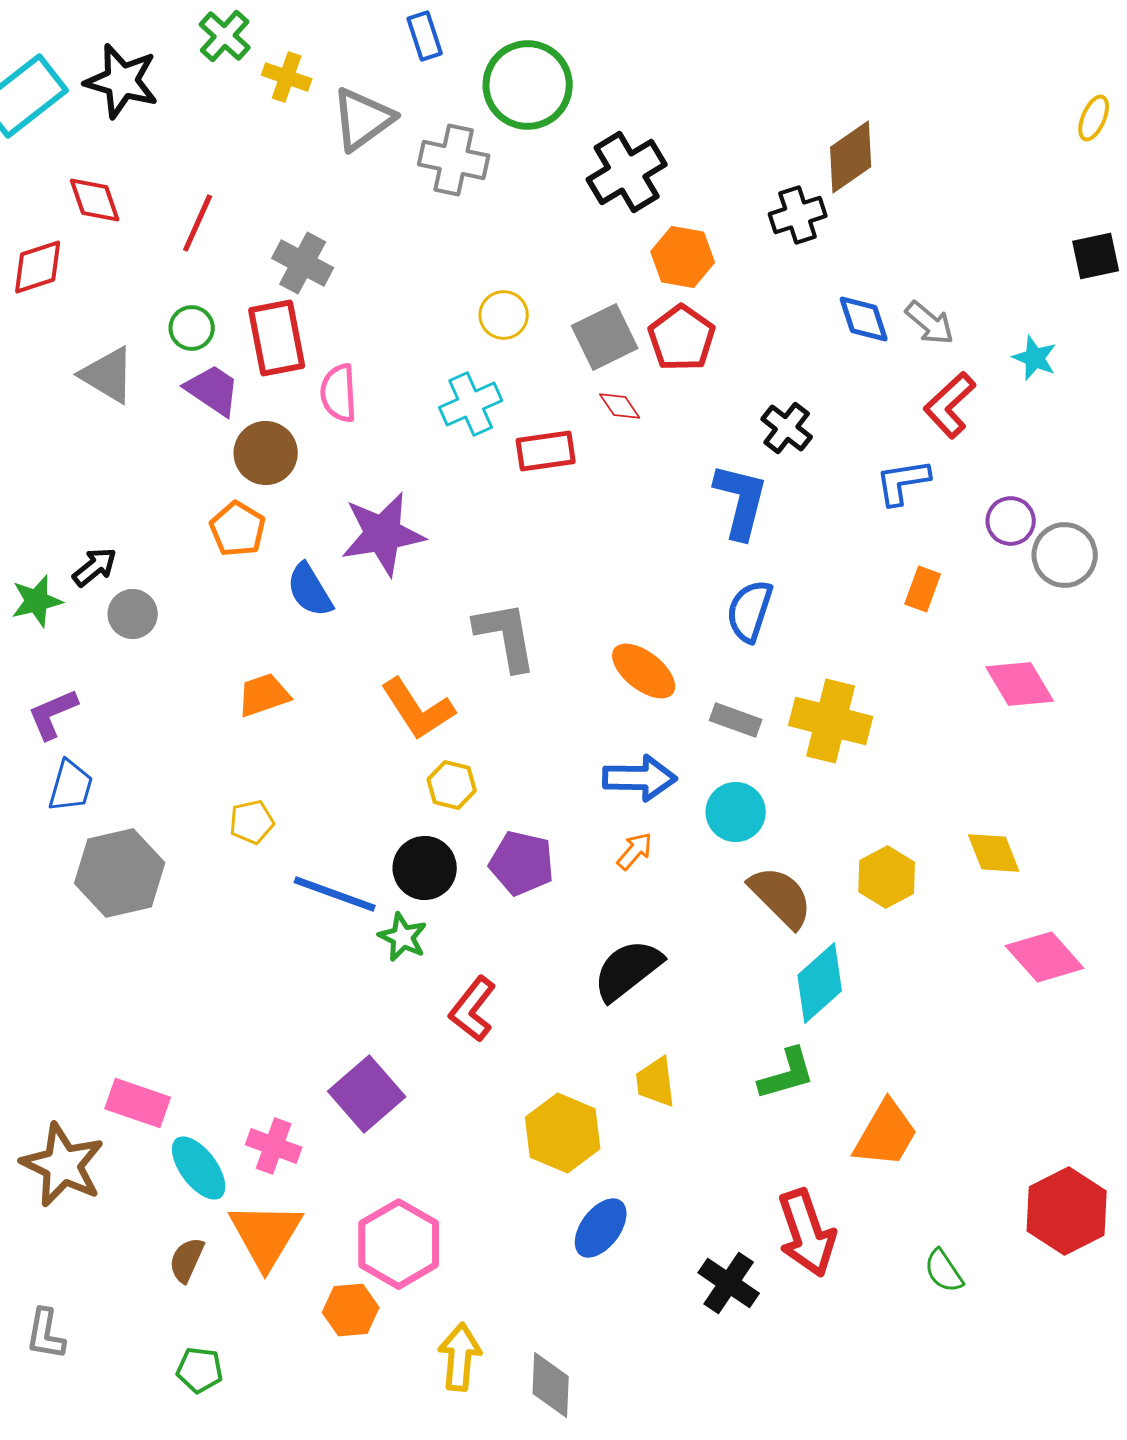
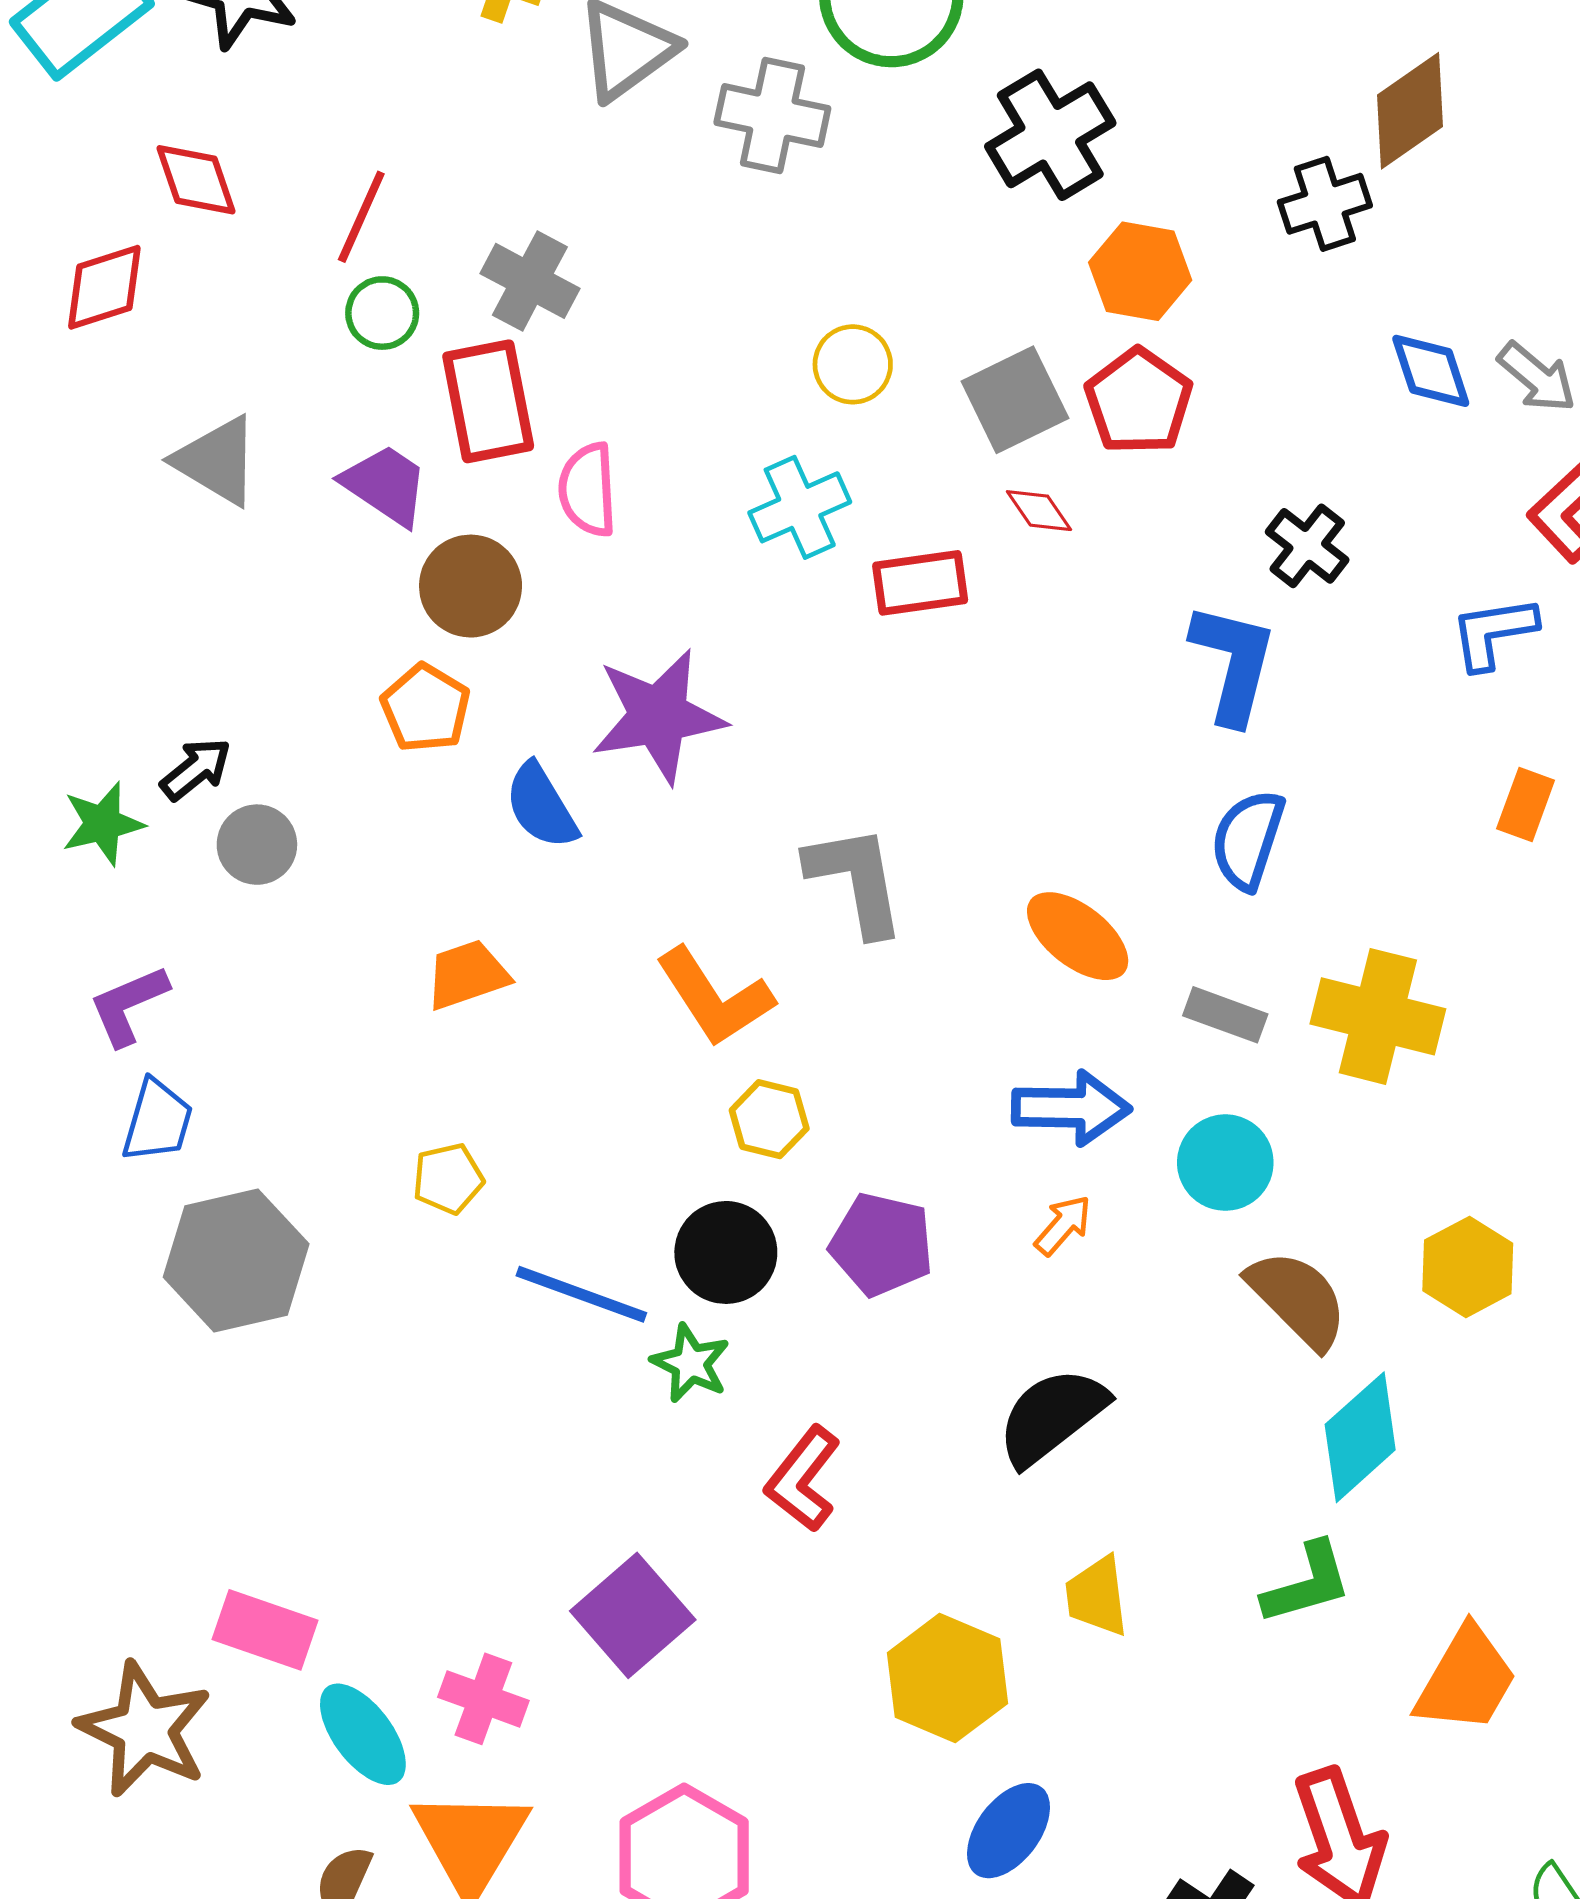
green circle: (192, 328) -> (382, 313), moved

